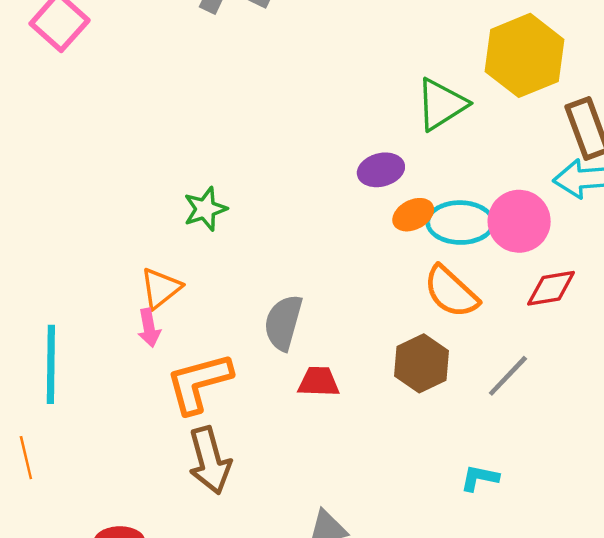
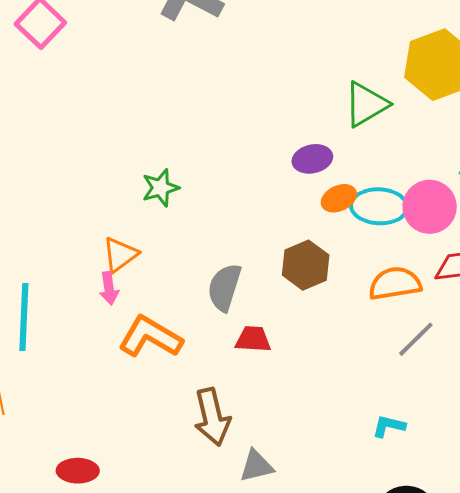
orange semicircle: (451, 292) -> (395, 283), moved, turned 126
brown hexagon: (422, 363) -> (306, 265), moved
orange L-shape: (199, 383) -> (150, 337), turned 44
brown arrow: (210, 460) -> (212, 417), moved

